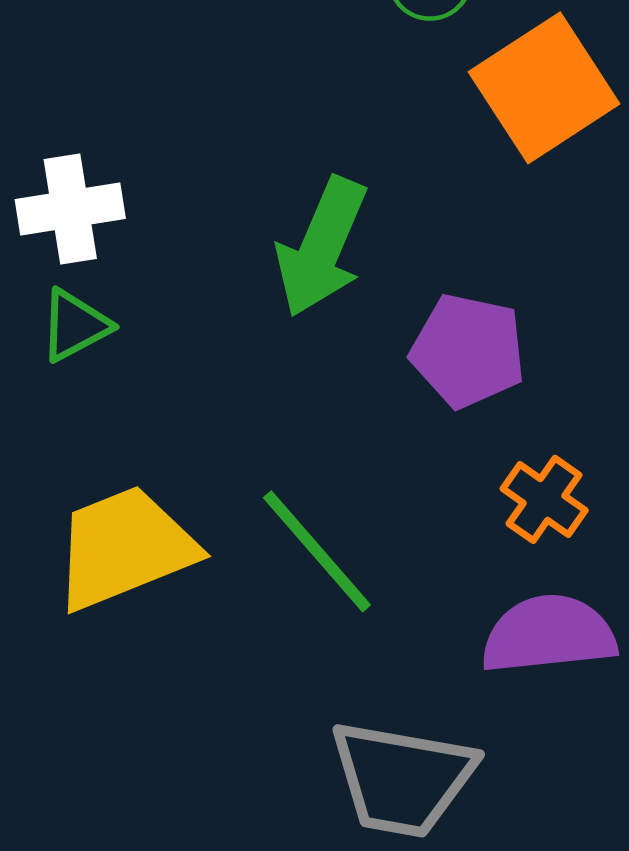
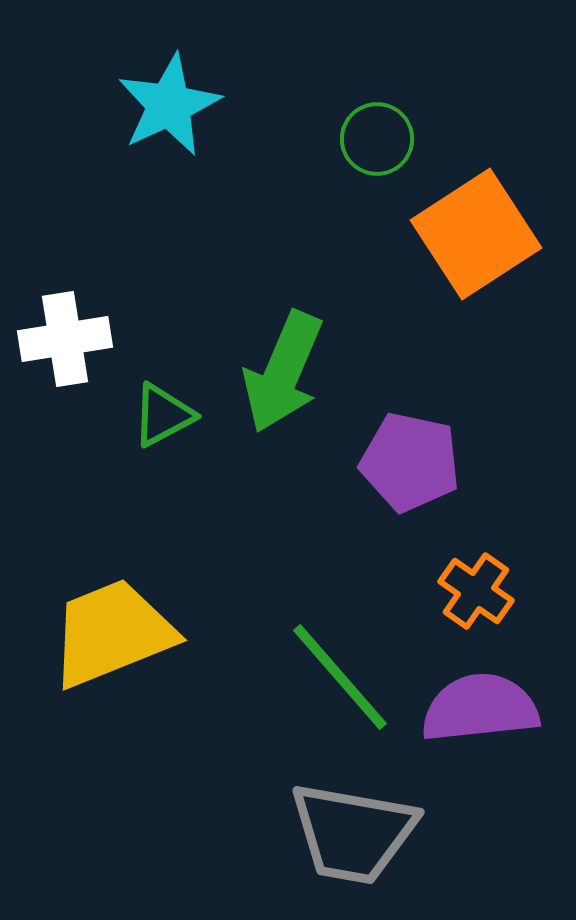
green triangle: (75, 325) -> (163, 415), moved
green line: (317, 551) -> (340, 677), moved

